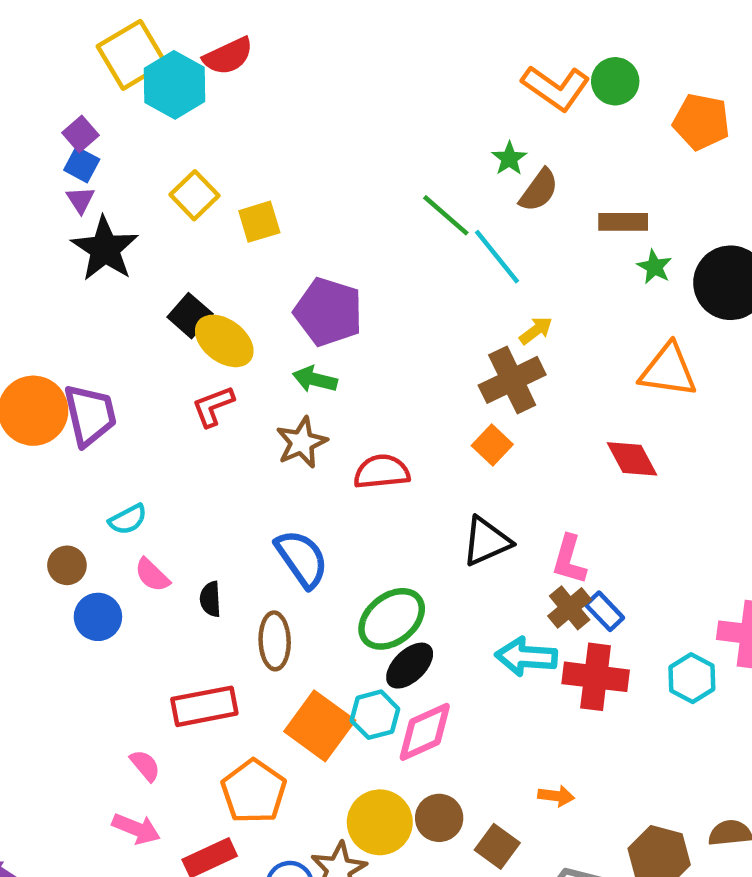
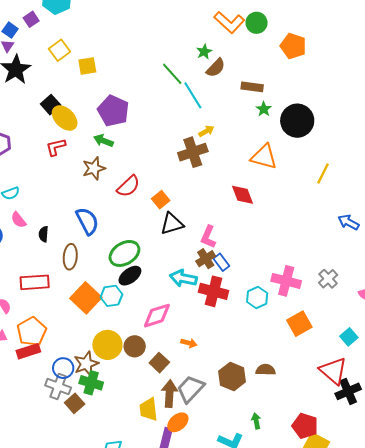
purple square: (81, 134) -> (31, 19), moved
orange square: (492, 445) -> (161, 200), moved
red semicircle: (382, 472) -> (128, 186), turned 135
pink diamond: (425, 732) -> (157, 316), moved
orange pentagon: (254, 791) -> (32, 331), moved

